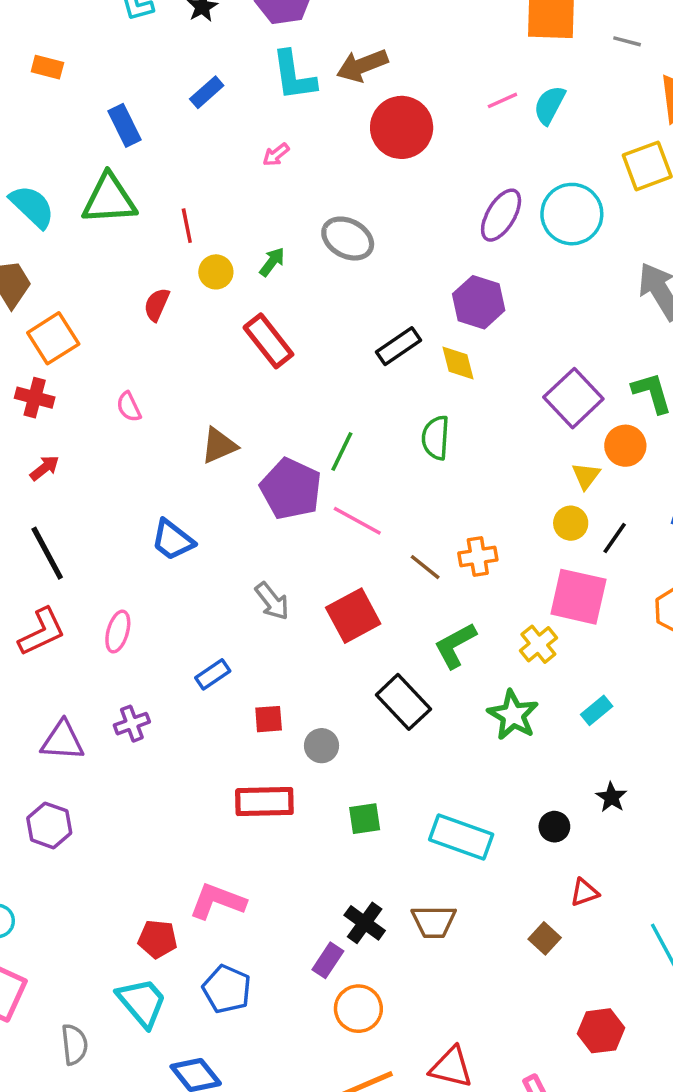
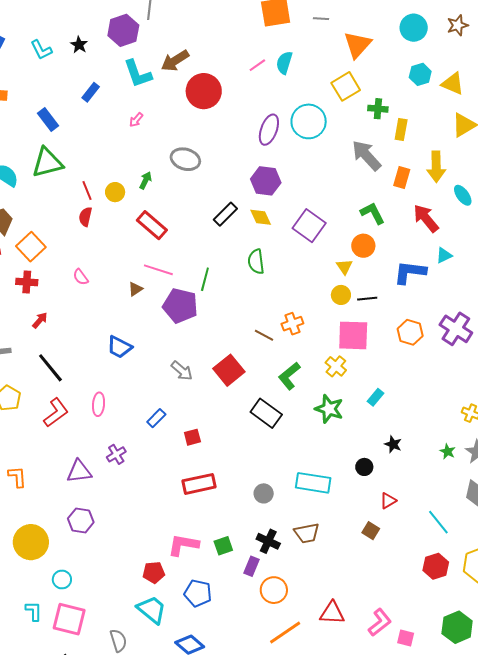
red line: (187, 226) -> (87, 191), moved
purple square: (573, 398) -> (309, 226), moved
brown triangle: (219, 446) -> (135, 289), size x0.7
pink line: (357, 521) -> (158, 270), moved
black line: (615, 538) -> (367, 299), turned 60
gray circle: (322, 746) -> (264, 493), moved
green square: (365, 819) -> (223, 546), moved
red hexagon: (601, 1031) -> (436, 566), moved

